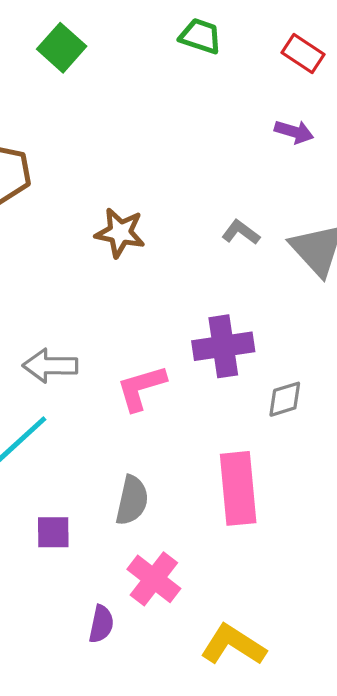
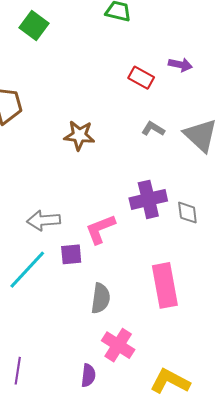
red rectangle: (303, 53) -> (141, 78), moved
gray diamond: (285, 399) -> (187, 213), moved, turned -75
purple square: (53, 532) -> (71, 254), moved

